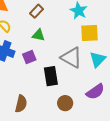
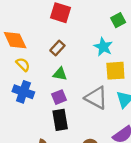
purple square: (29, 57) -> (59, 97), moved
black rectangle: (51, 76) -> (60, 120), moved

